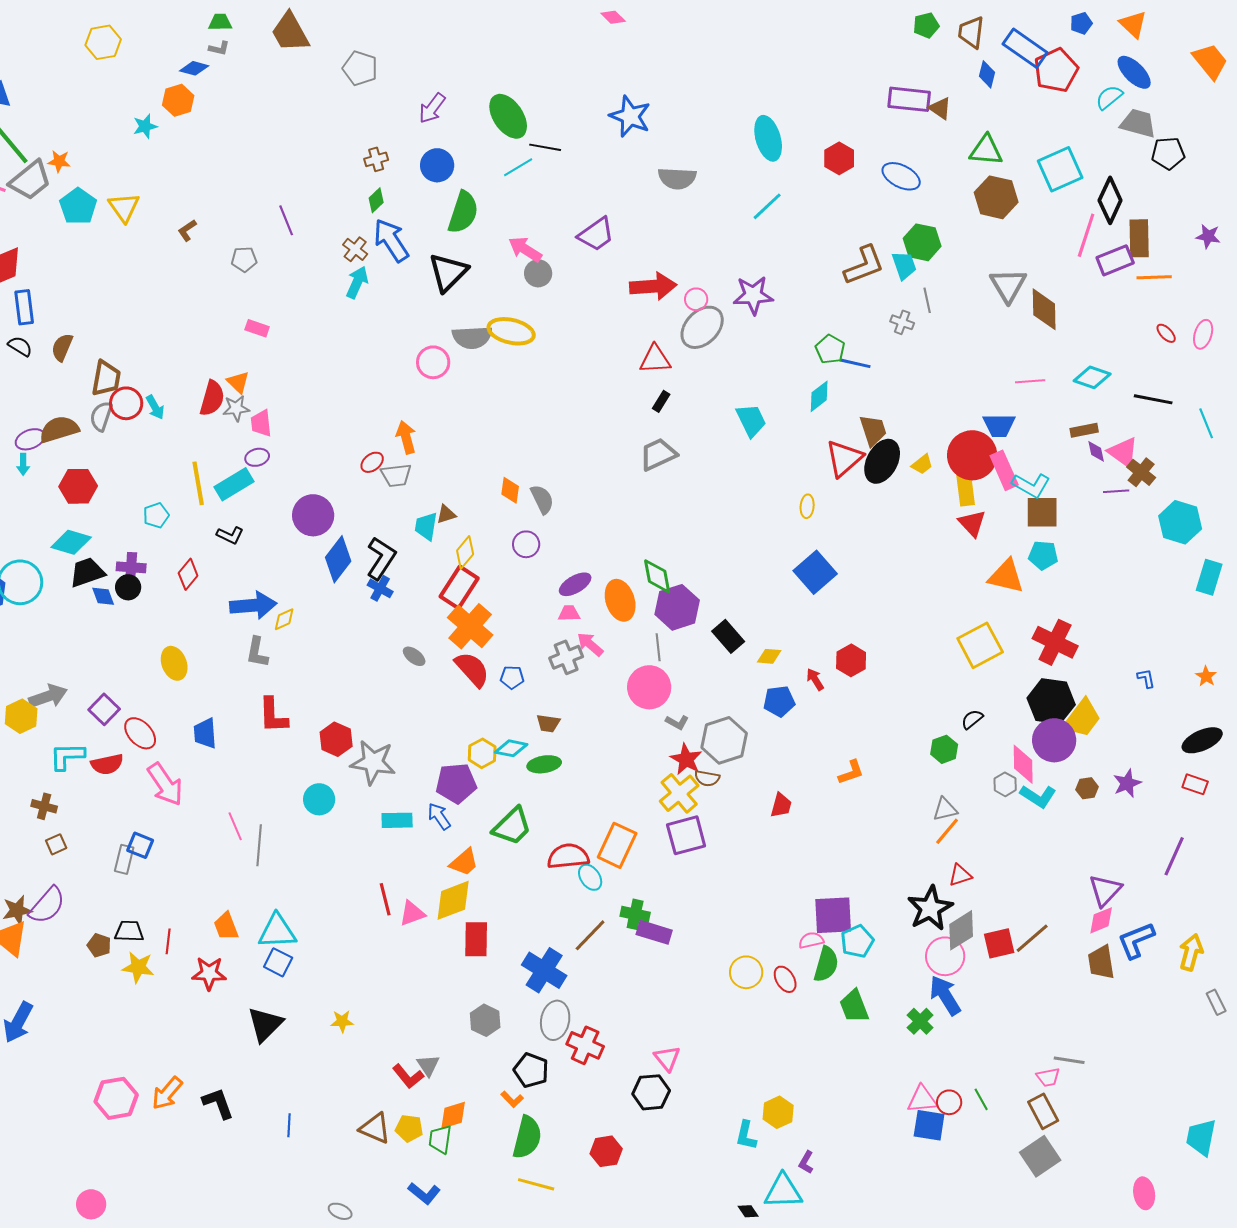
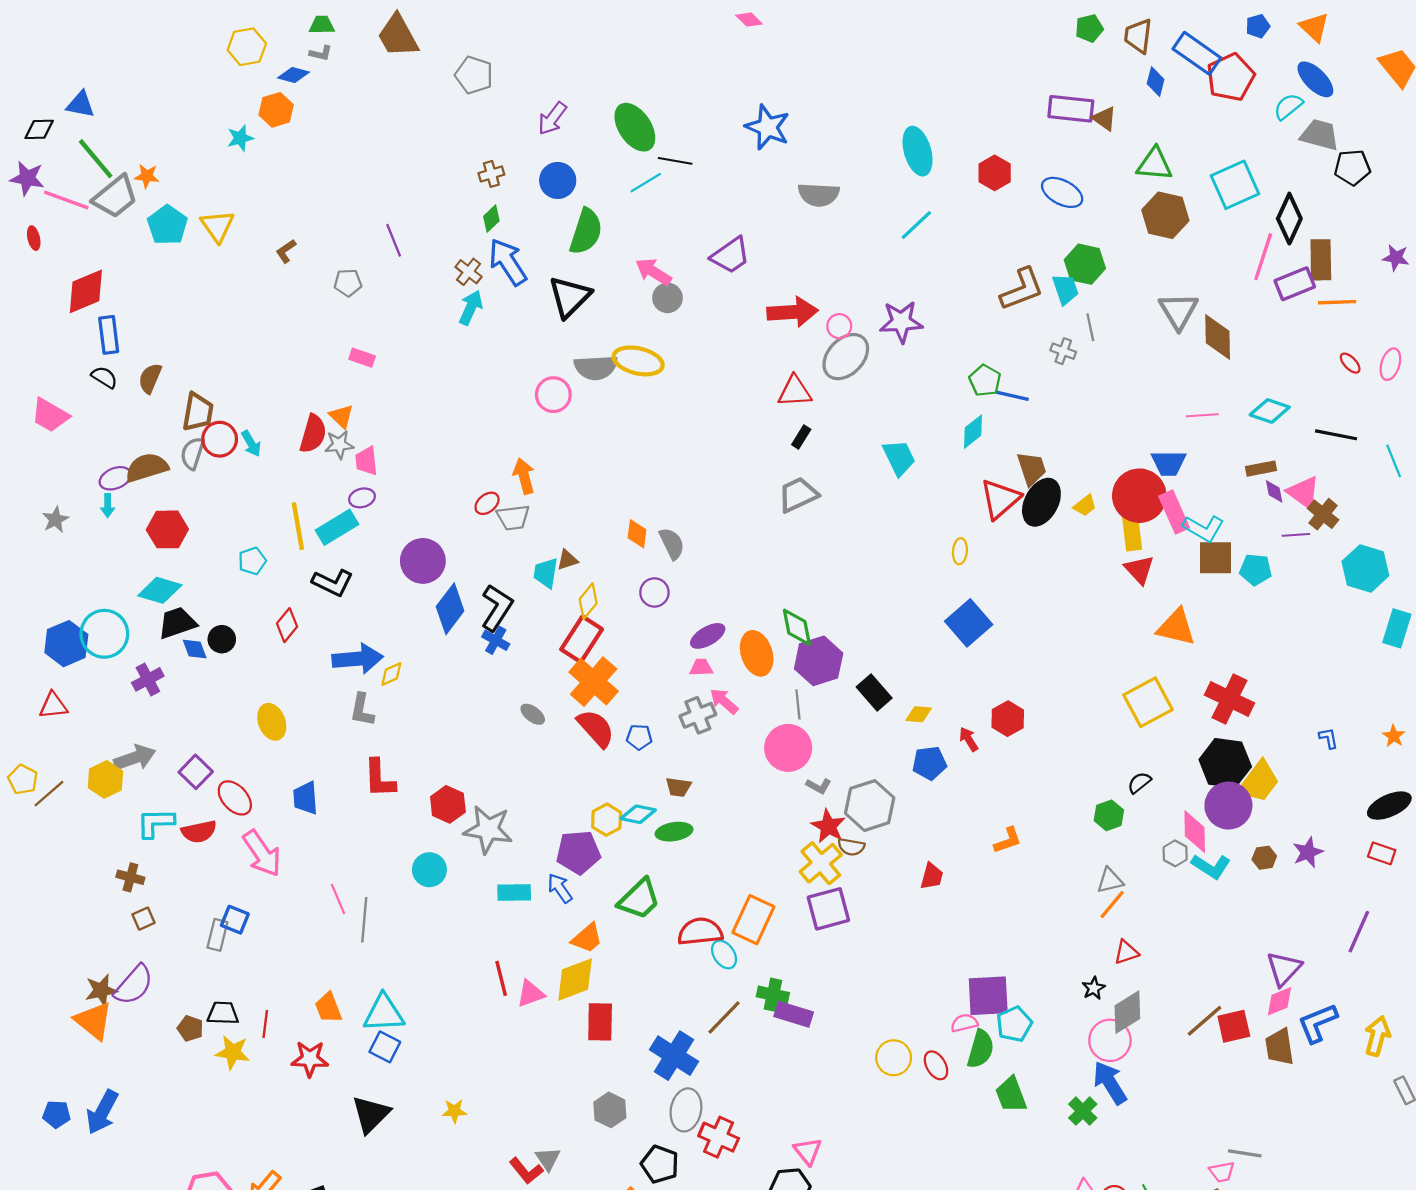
yellow hexagon: (103, 42) -> (247, 47), moved
black L-shape: (230, 535) -> (333, 583), size x1.4
cyan pentagon: (1043, 555) -> (1256, 570), moved
purple cross: (131, 567) -> (148, 679), moved, turned -32
black star: (930, 908) -> (1094, 988), size x0.5
red square: (999, 943) -> (1234, 1026), moved

